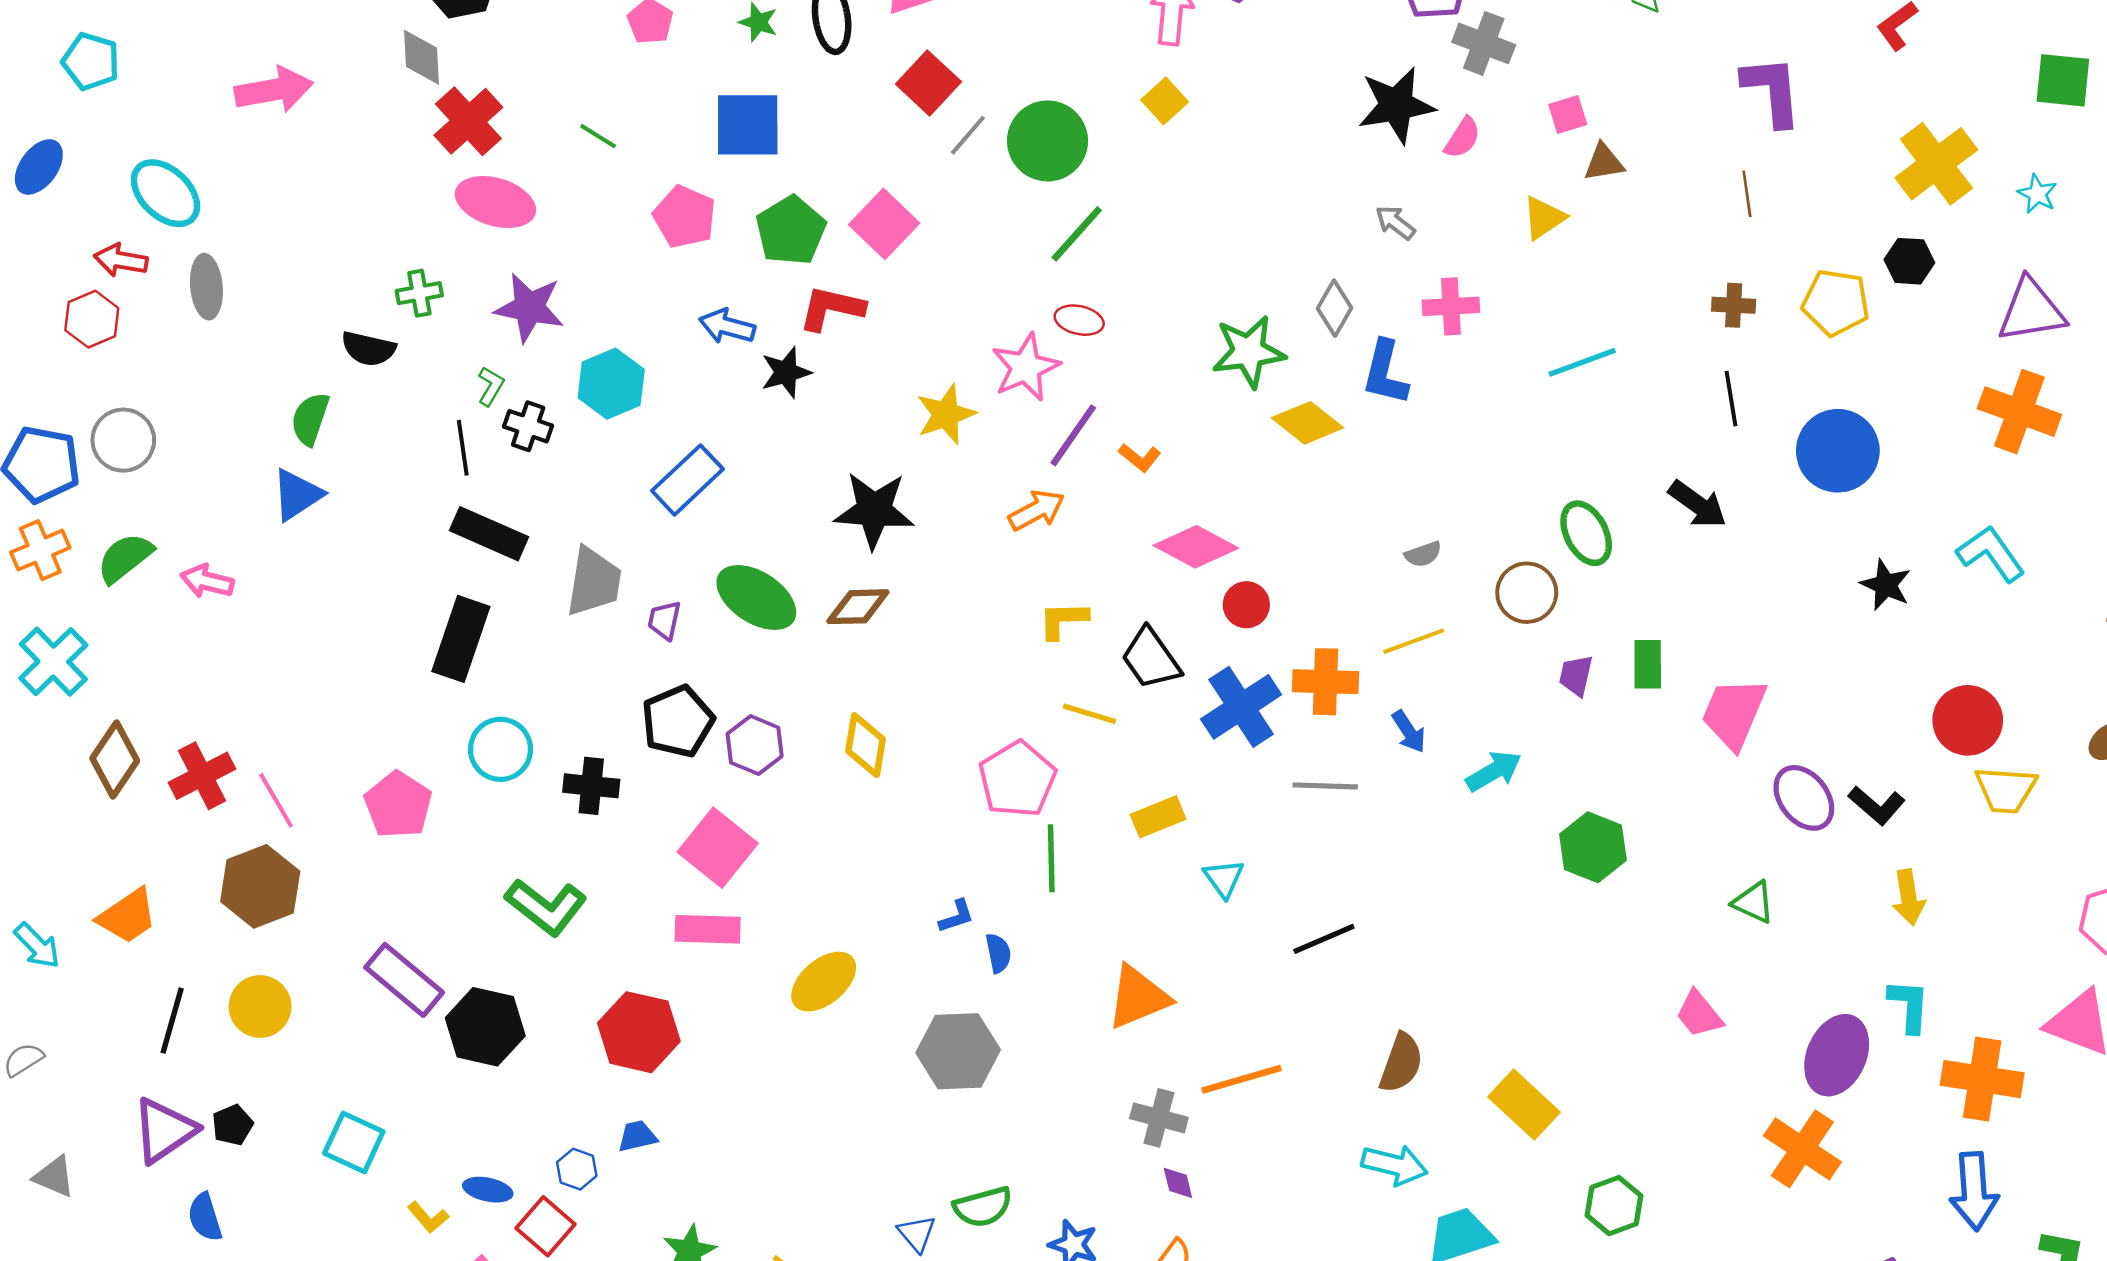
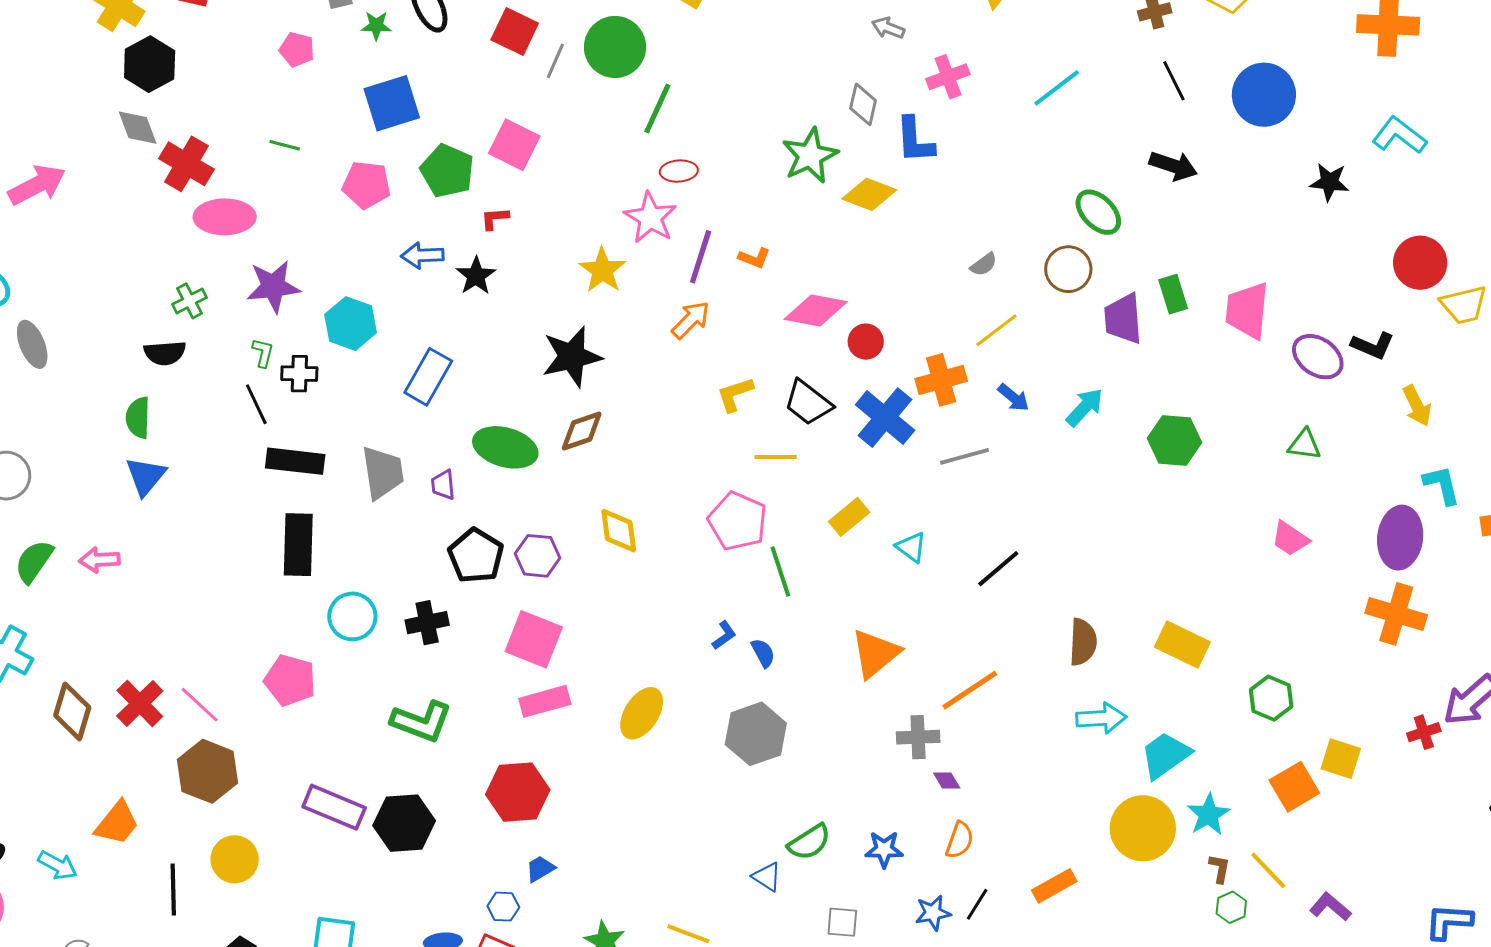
red L-shape: (832, 308) -> (495, 218), size x0.6
purple trapezoid: (1576, 676) -> (1123, 319), size x1.6

